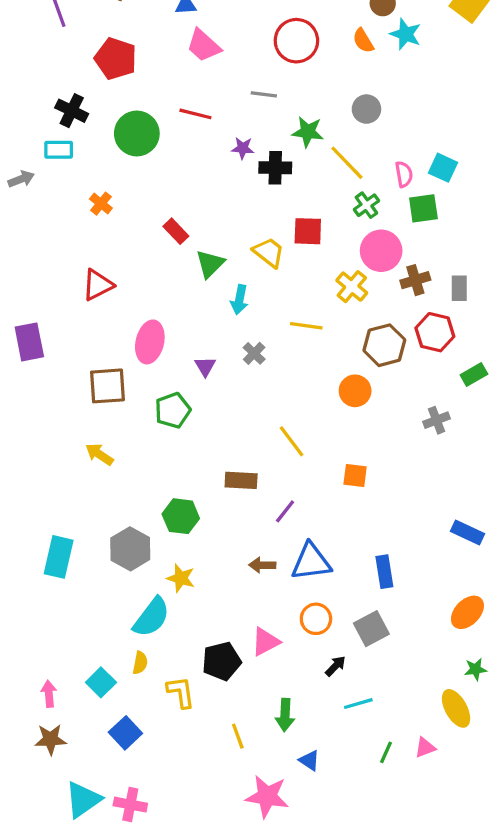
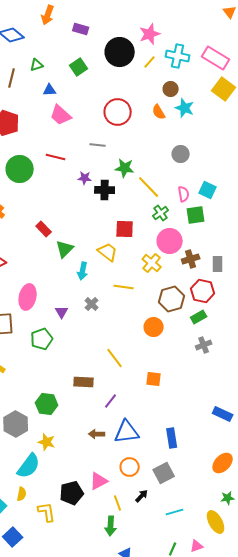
gray circle: (366, 109) -> (181, 154), moved
yellow trapezoid: (269, 252) -> (108, 252), moved
green rectangle: (474, 375) -> (199, 317), moved
cyan line: (358, 704) -> (175, 512), moved
yellow line: (238, 736) -> (118, 503), moved

